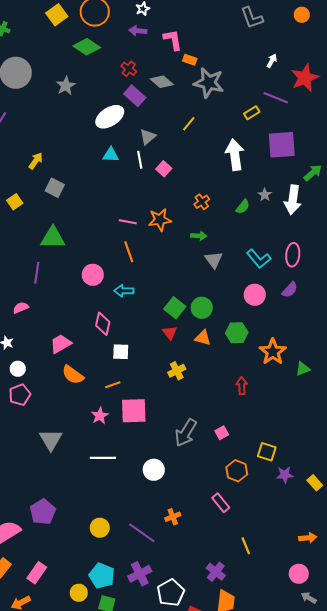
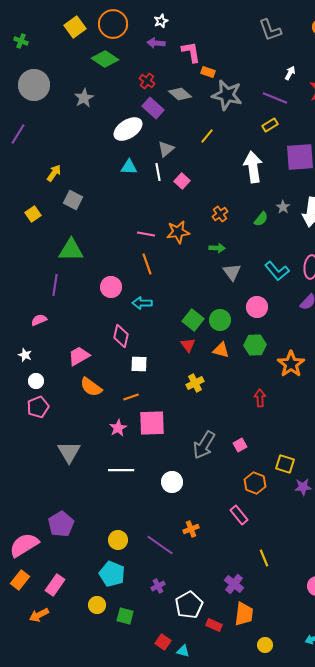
purple line: (276, 98) -> (275, 98), moved
pink circle: (255, 295) -> (257, 307), moved
purple cross: (140, 574) -> (158, 586), size x0.6
cyan pentagon: (102, 576) -> (112, 574), moved

